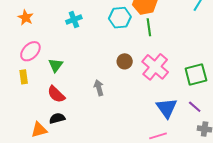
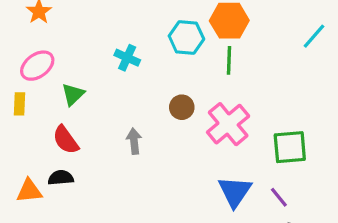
cyan cross: (74, 20) -> (127, 58), moved, turned 35

